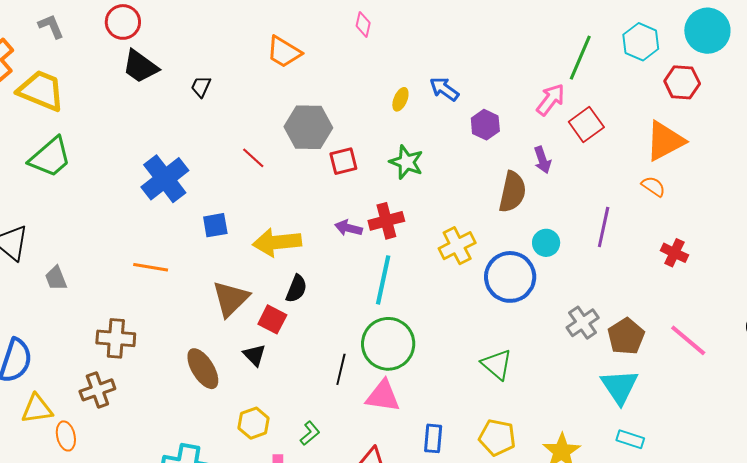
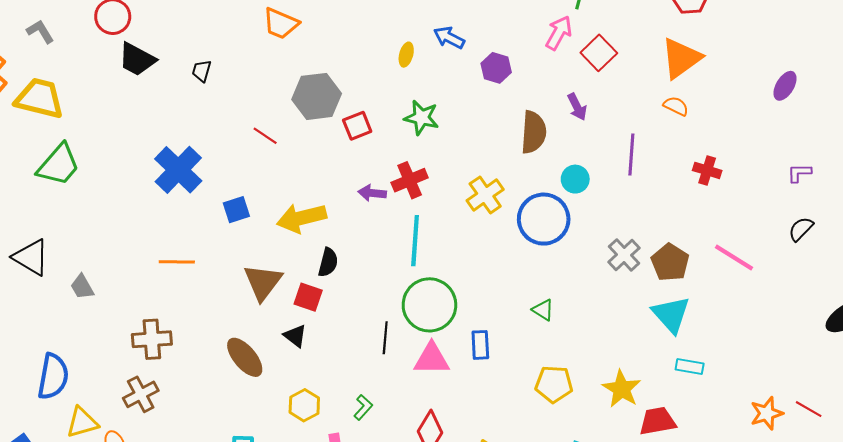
purple arrow: (542, 160) -> (577, 107), moved
green triangle: (497, 364) -> (543, 310), size x0.7
blue rectangle: (433, 438) -> (480, 345), moved

